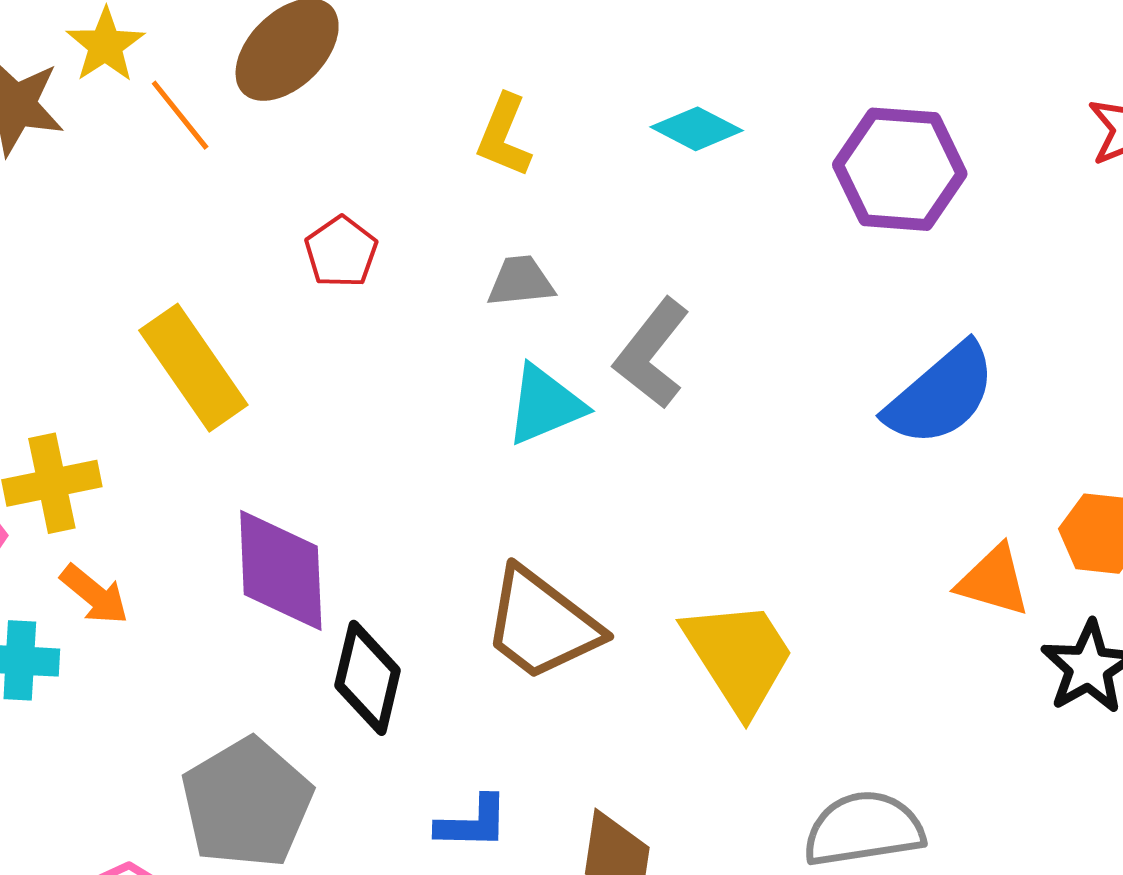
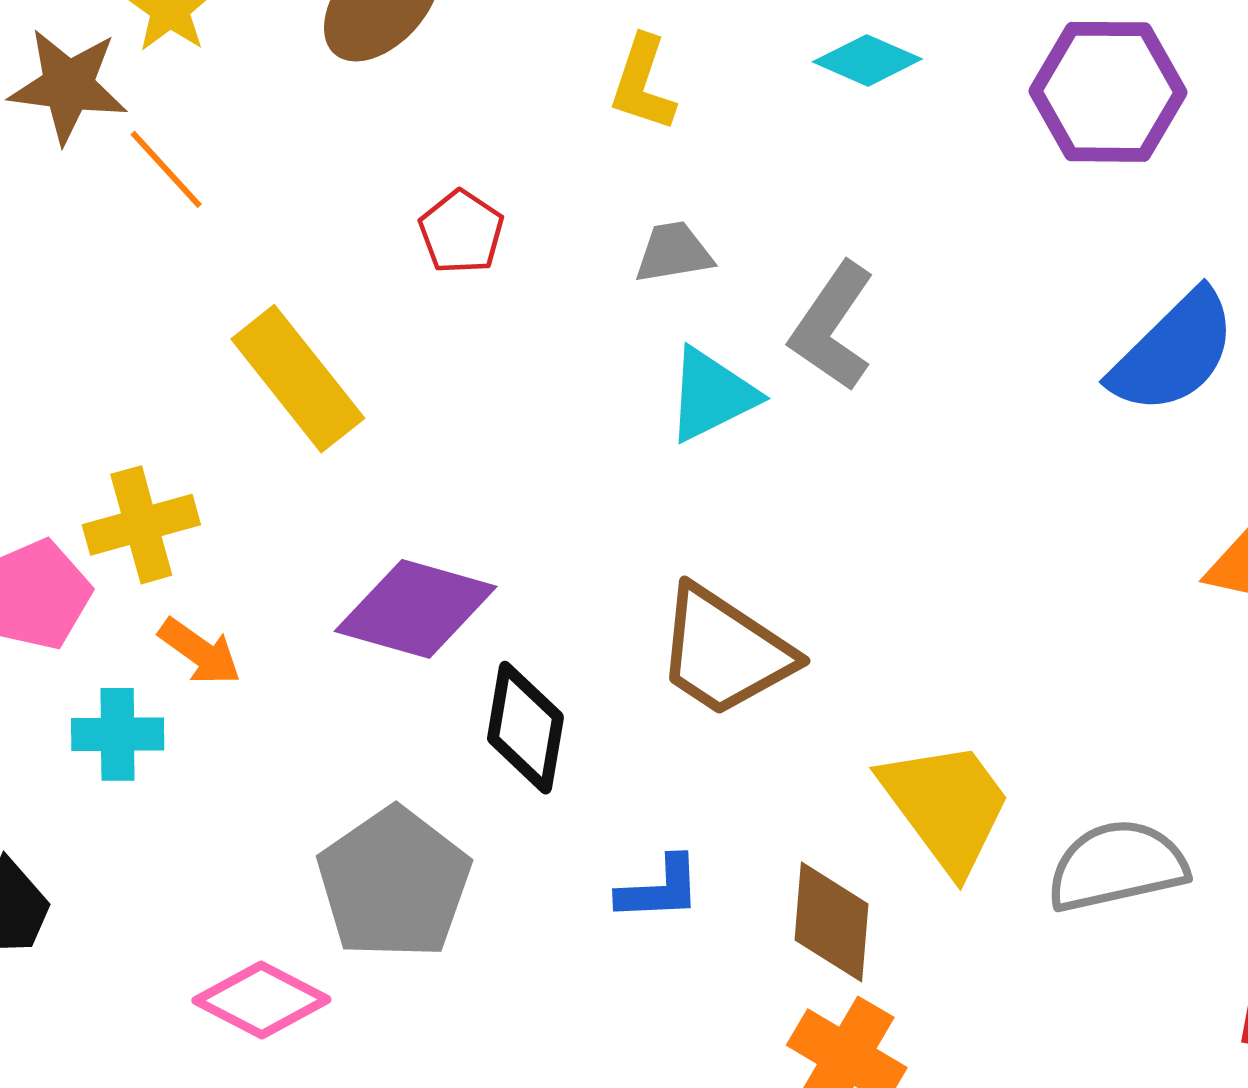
orange line: (180, 115) -> (166, 169), moved
purple diamond: (281, 570) -> (416, 609), turned -68
yellow trapezoid: (739, 657) -> (946, 806), moved

